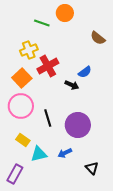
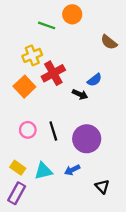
pink circle: (21, 106) -> (28, 130), moved, size x0.6
yellow rectangle: (23, 140) -> (18, 168), moved

